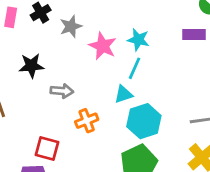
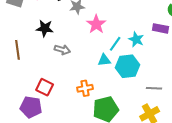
cyan star: (138, 40) -> (136, 39), moved
orange cross: (87, 121) -> (85, 88), moved
cyan hexagon: (144, 121) -> (127, 66), moved

